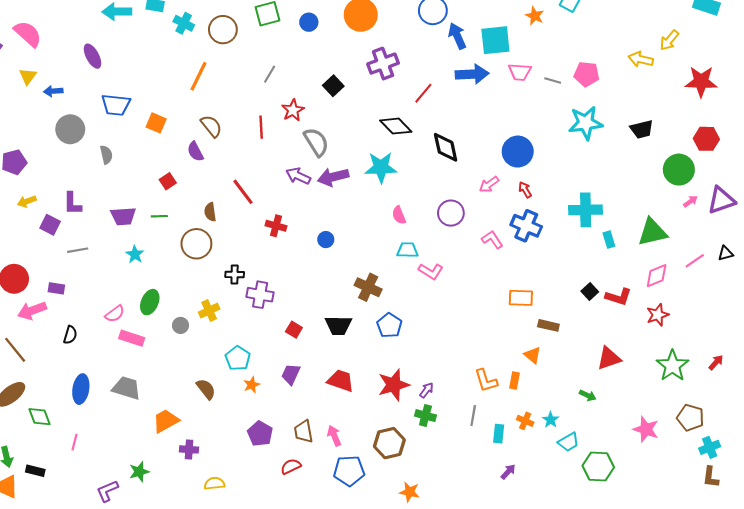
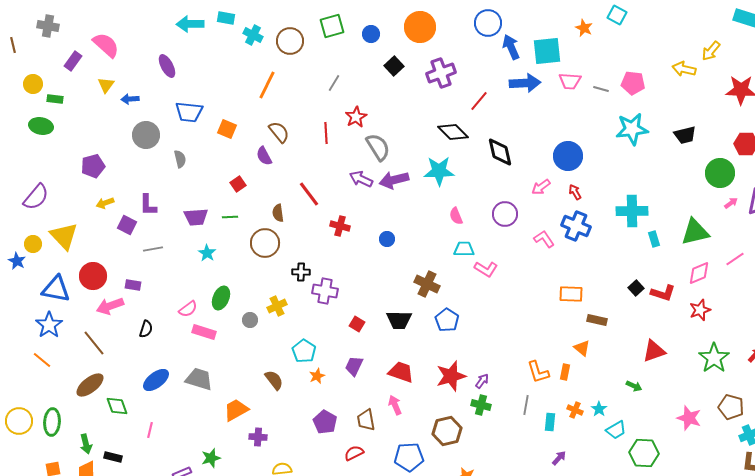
black square: (333, 86) -> (394, 66), moved
blue ellipse: (81, 389) -> (156, 380), turned 44
pink arrow: (334, 436) -> (395, 405), moved

